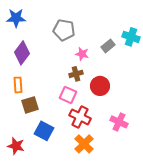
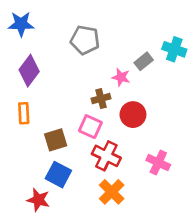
pink star: (82, 54) -> (121, 77), moved
brown square: (30, 105) -> (56, 140), moved
red star: (16, 146) -> (38, 200), moved

